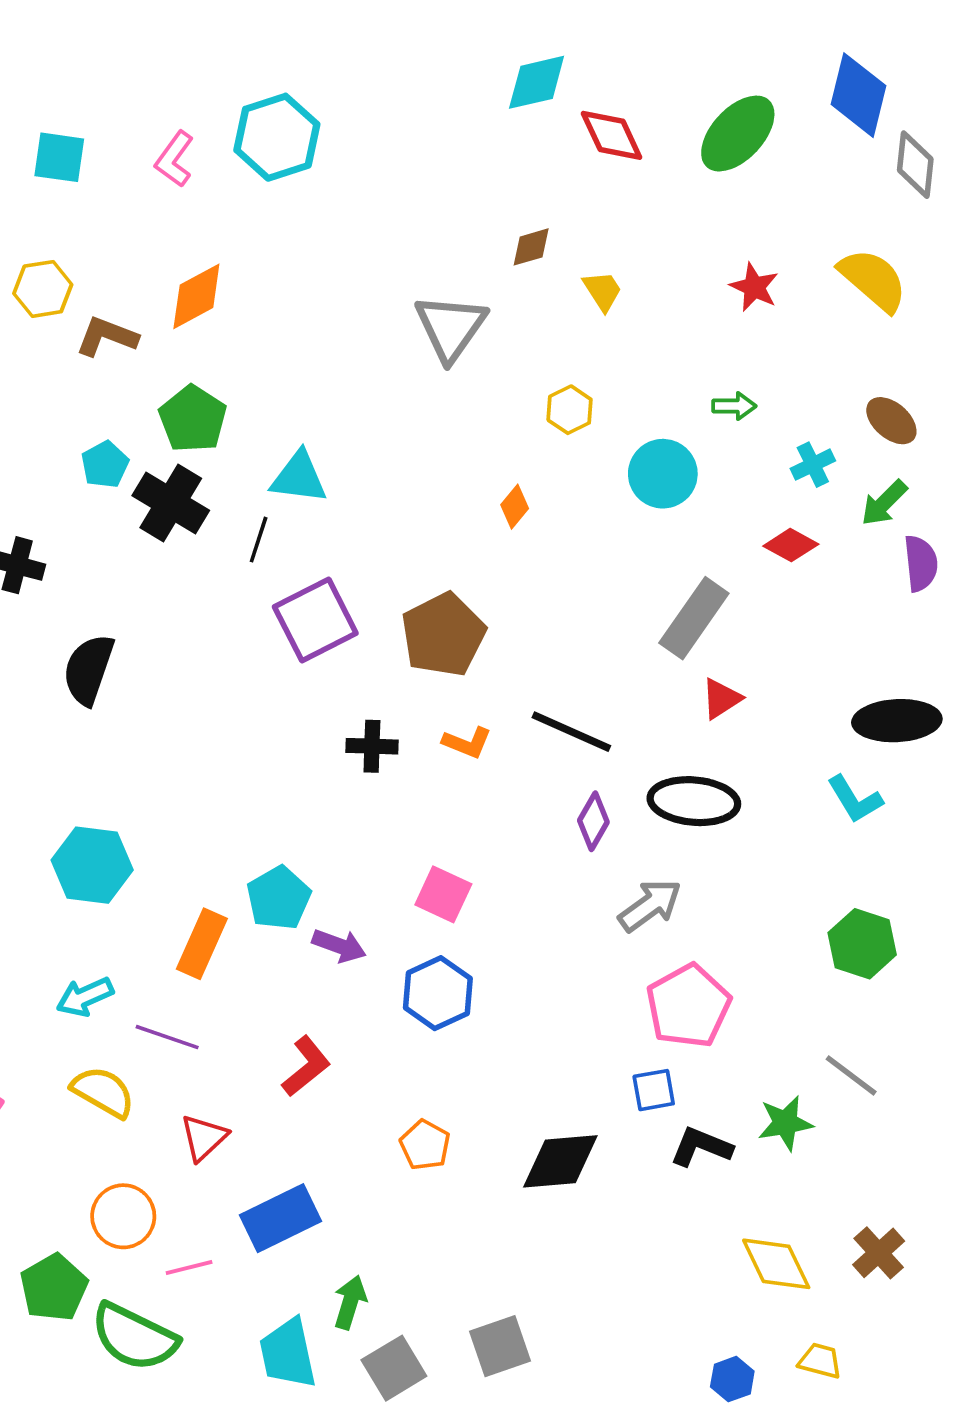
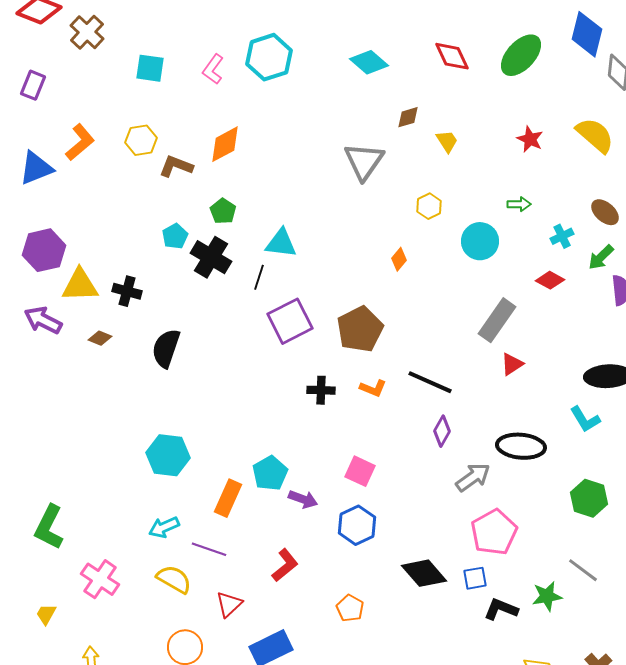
cyan diamond: (537, 82) -> (369, 62), moved, turned 54
green pentagon: (193, 419) -> (223, 211), size x0.7
black ellipse: (694, 801) -> (521, 446), moved
black diamond: (560, 1161) -> (424, 573), moved, turned 54

